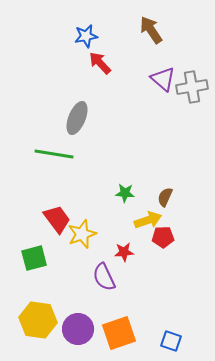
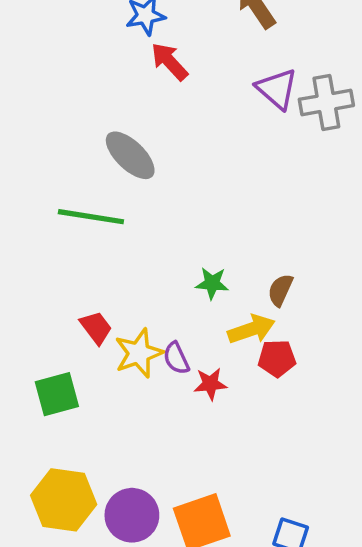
gray ellipse: (77, 118) -> (130, 155), turned -68
red trapezoid: (57, 219) -> (96, 328), size x0.7
purple semicircle: (104, 277) -> (176, 358), moved, size x0.7

